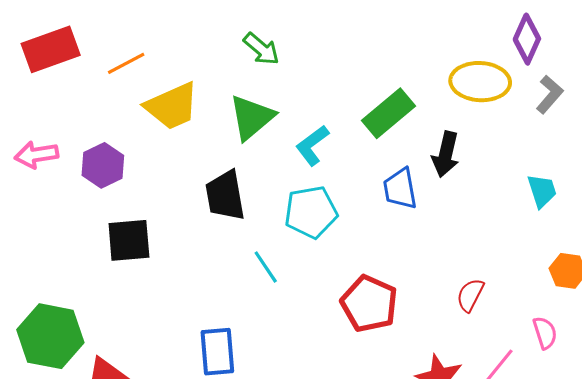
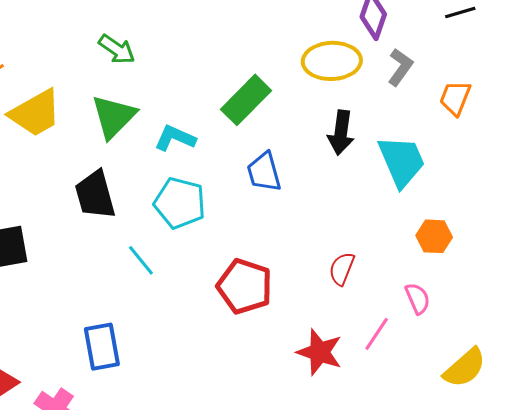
cyan L-shape: (312, 145) -> (175, 138), turned 66
black arrow: (446, 154) -> (341, 133), moved
cyan trapezoid: (542, 191) -> (402, 161), size x1.6
cyan pentagon: (311, 212) -> (180, 203), turned 30

